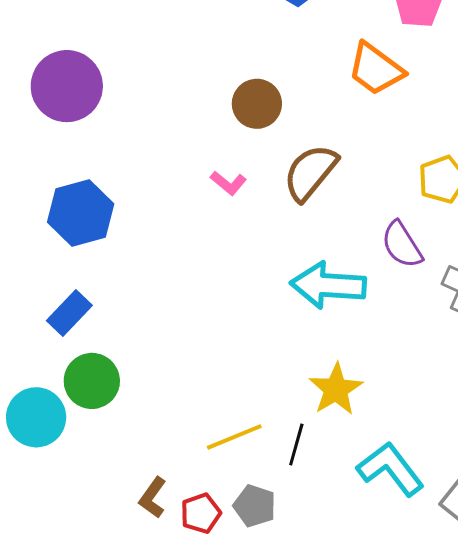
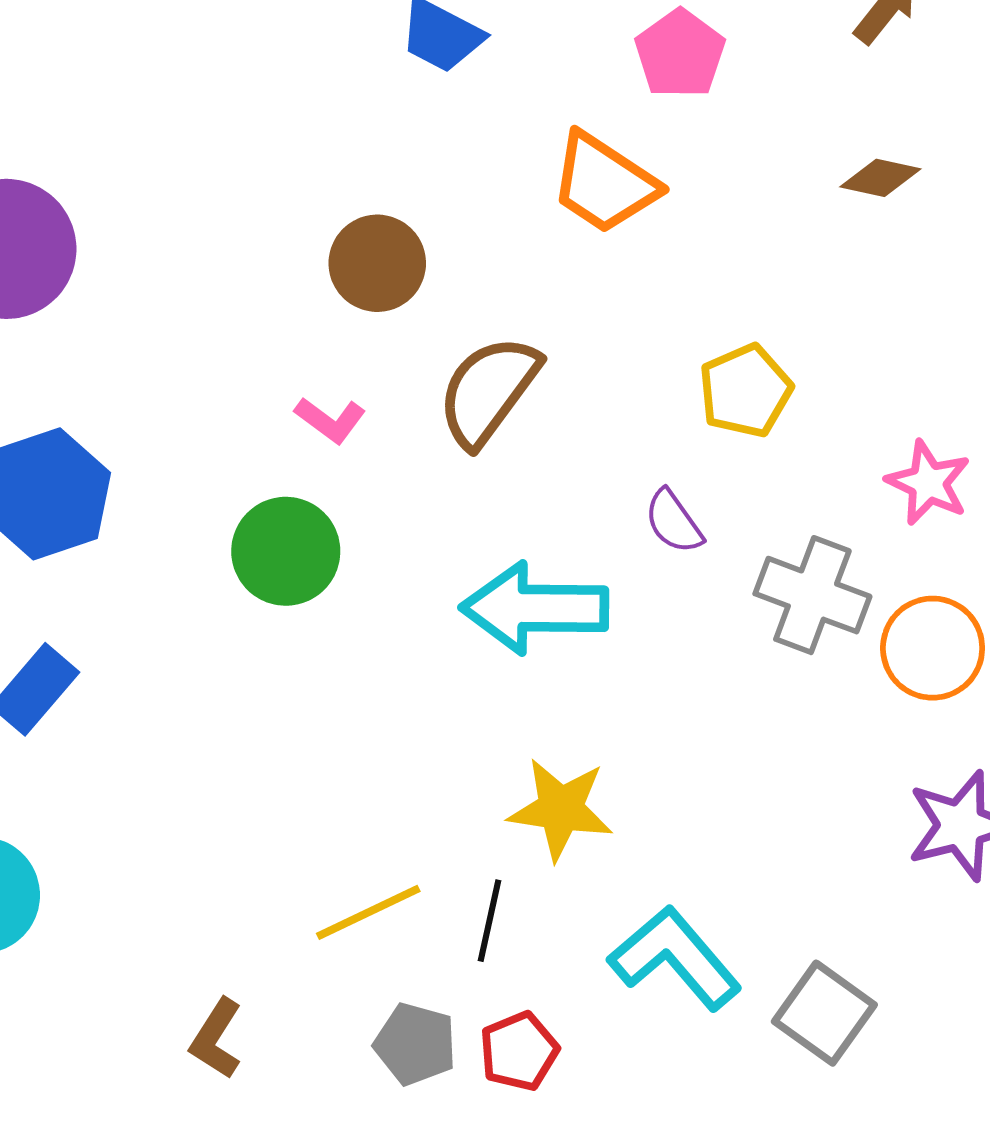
purple semicircle: (402, 245) -> (674, 522), size x0.7
green circle: (92, 381) -> (286, 551), moved
yellow star: (336, 389) -> (561, 809), turned -30
red pentagon: (201, 513) -> (519, 1051), moved

